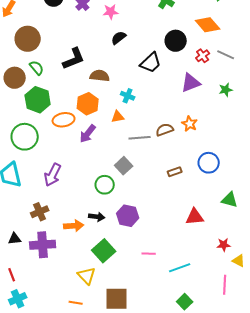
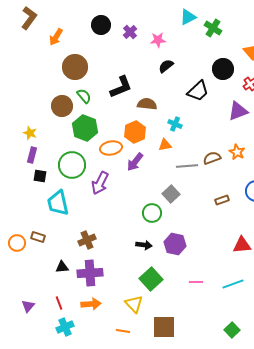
purple arrow: (53, 175) -> (100, 183), moved
orange arrow: (74, 226) -> (91, 304), moved
cyan line: (180, 268) -> (233, 284), moved

